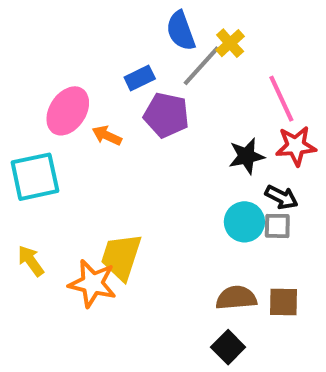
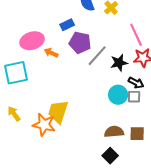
gray line: (201, 66) -> (97, 56), moved
pink ellipse: (68, 111) -> (32, 41), turned 40

